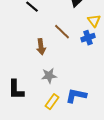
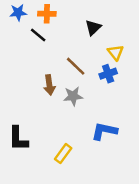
gray star: (49, 76) -> (73, 96), moved
blue L-shape: (76, 96) -> (104, 131), moved

